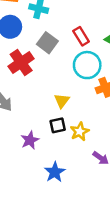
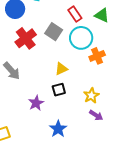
gray square: (47, 43) -> (54, 32), moved
yellow triangle: (62, 101) -> (61, 69), turned 32
yellow star: (80, 132) -> (91, 96), moved

